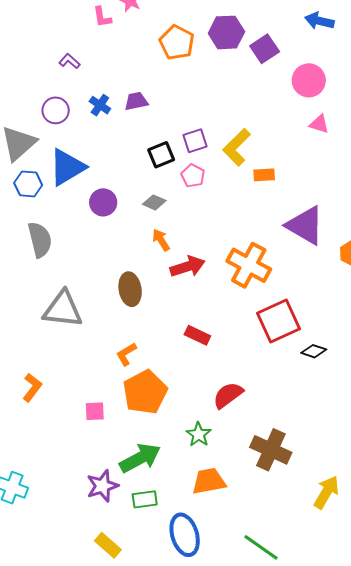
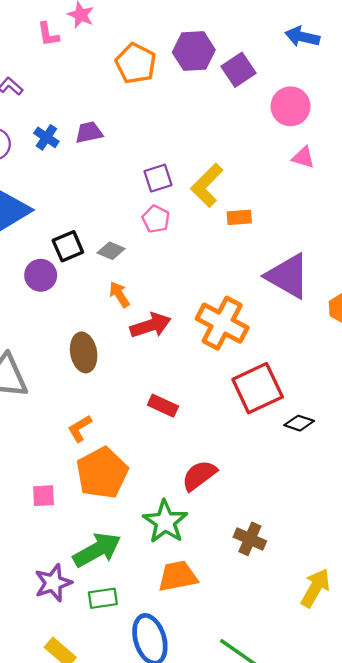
black square: (161, 155) -> (68, 246), moved
purple circle: (103, 202) -> (41, 275), moved
green star: (199, 434) -> (165, 522), size x1.5
brown cross: (271, 450) -> (250, 539), size x0.7

